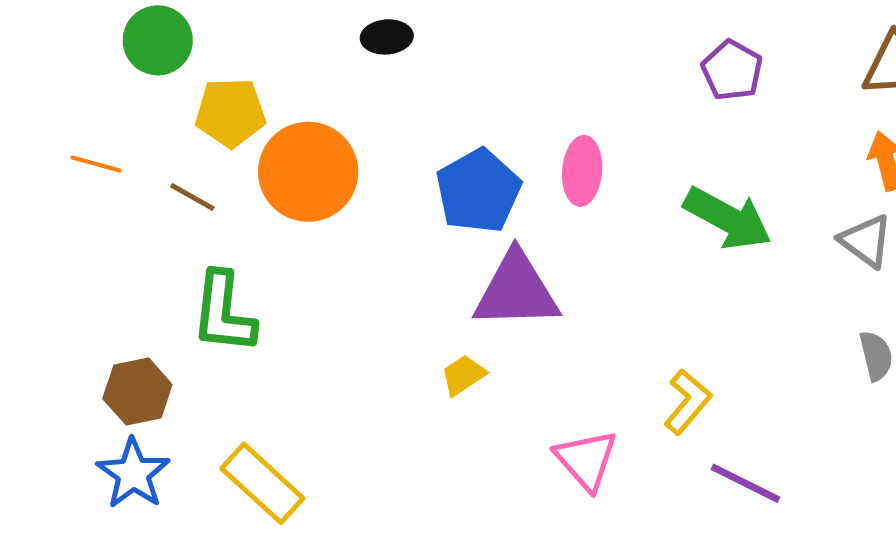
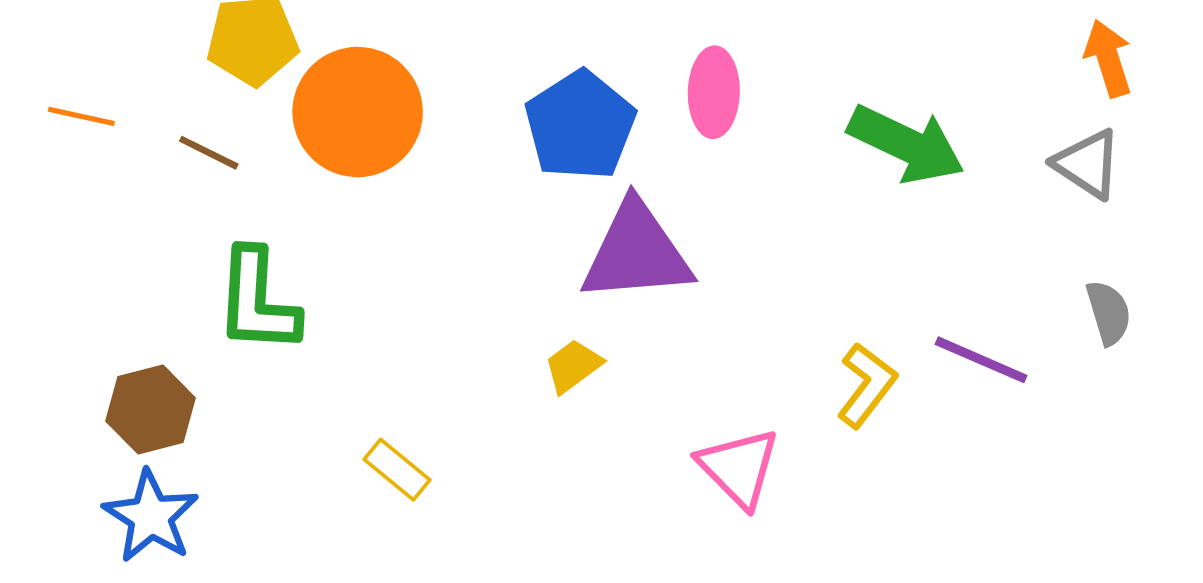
yellow rectangle: (262, 483) -> (397, 470), moved, size x0.6
purple line: (745, 483) -> (981, 360), moved

